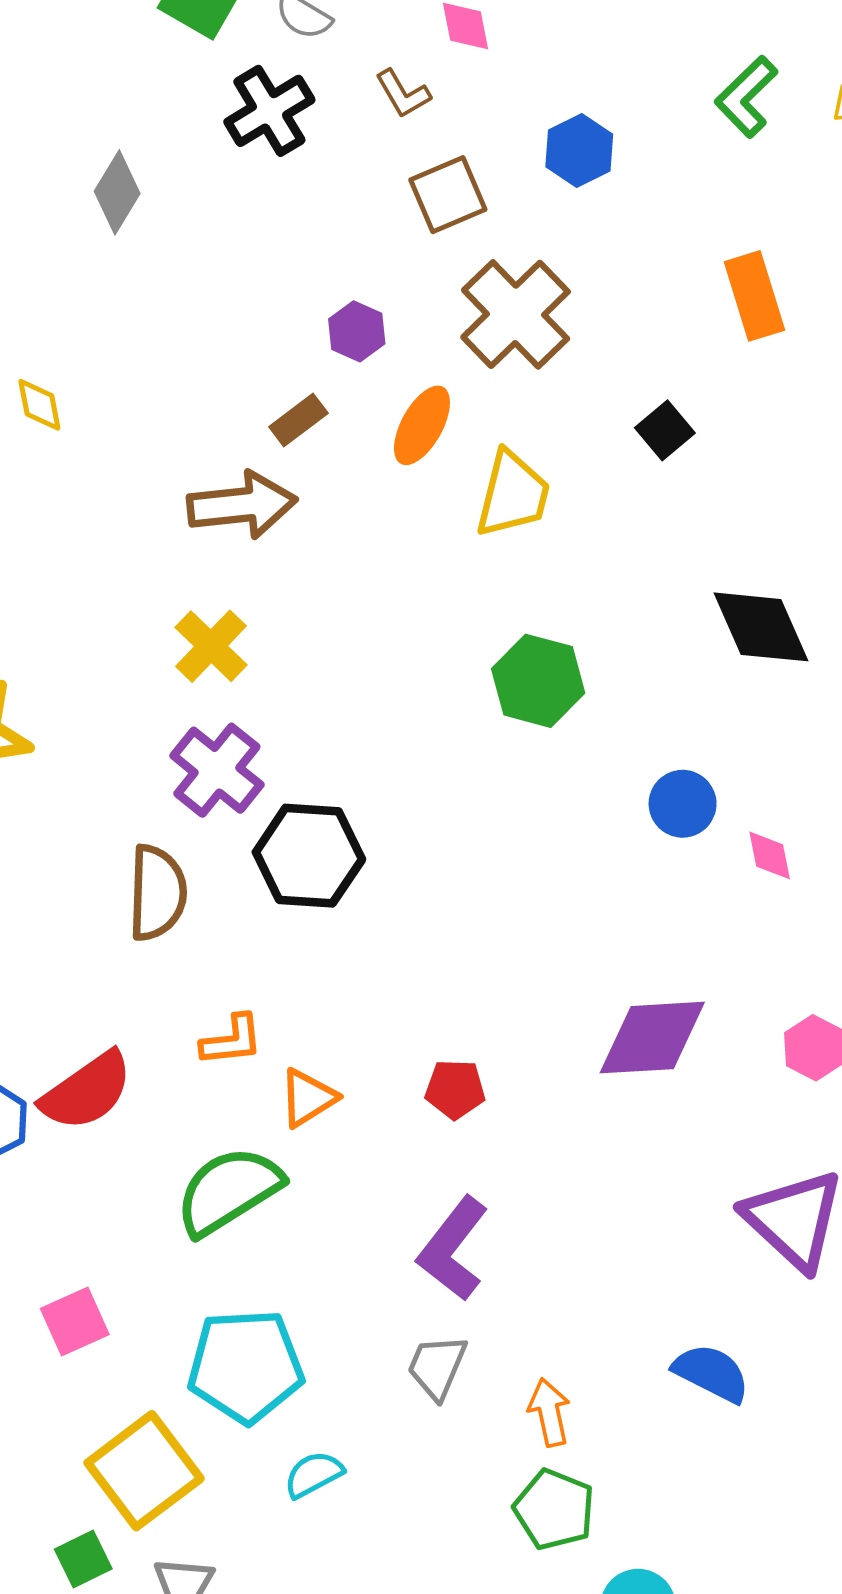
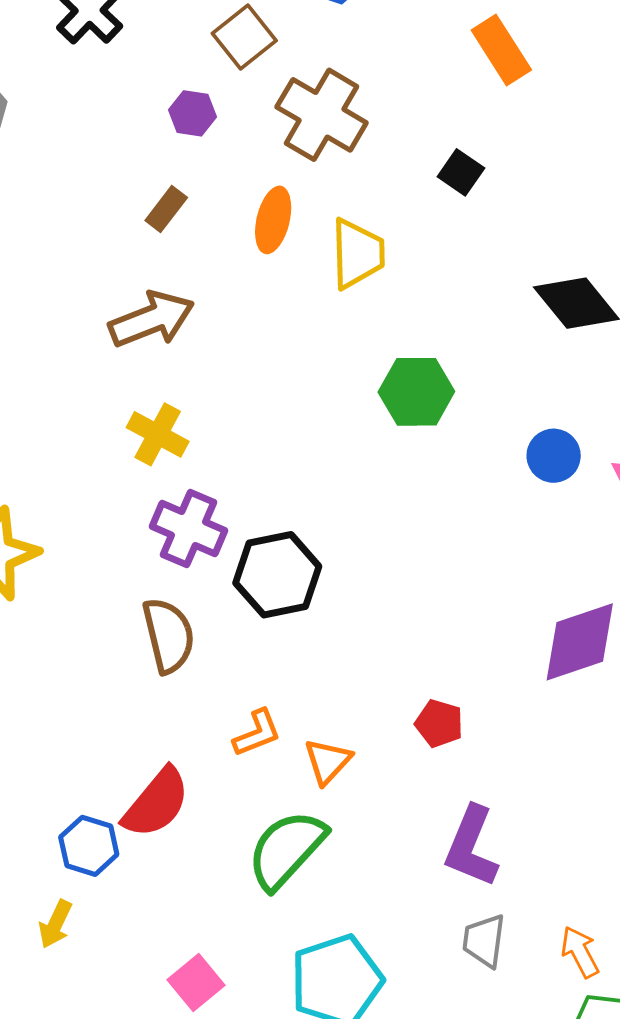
purple hexagon: (357, 331) -> (193, 113), moved
brown rectangle: (298, 420) -> (166, 209), moved
red pentagon: (455, 1089) -> (439, 723), turned 30

